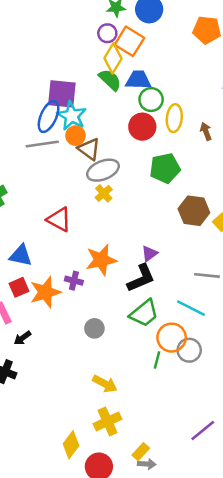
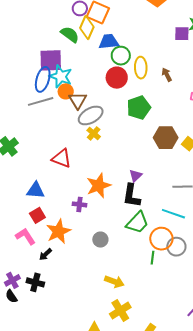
green semicircle: (110, 80) -> (70, 34), moved
brown triangle: (89, 149) -> (78, 100), turned 30
black L-shape: (141, 278) -> (132, 196), turned 130
orange star: (45, 292) -> (58, 231), moved

